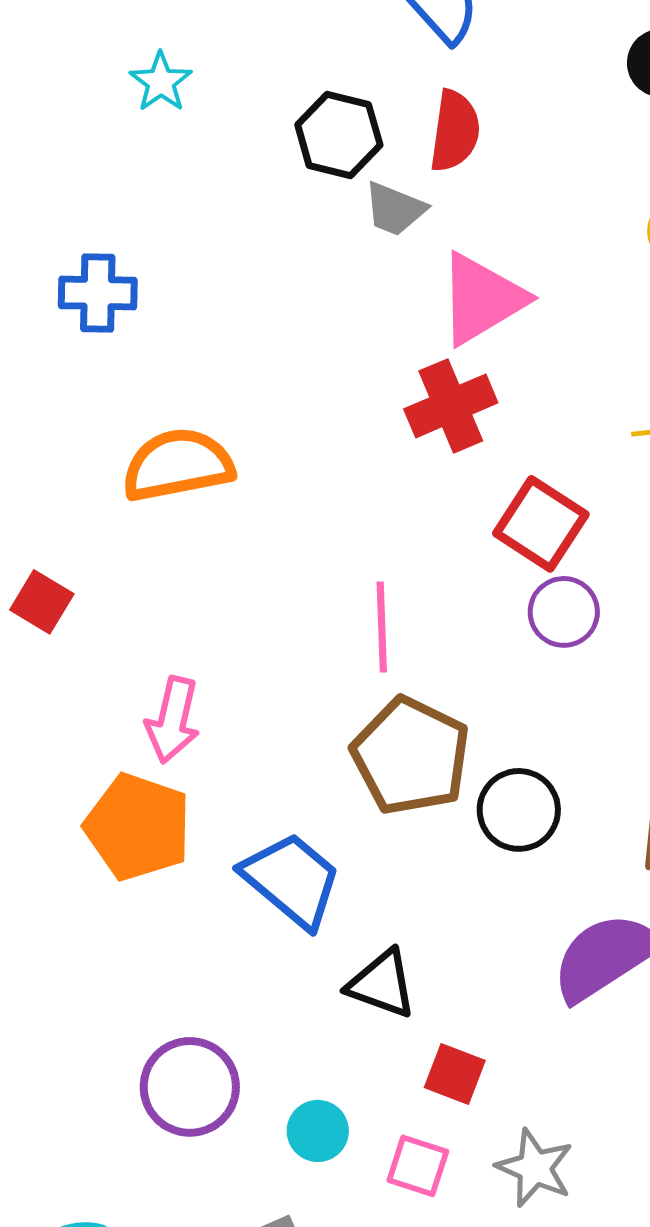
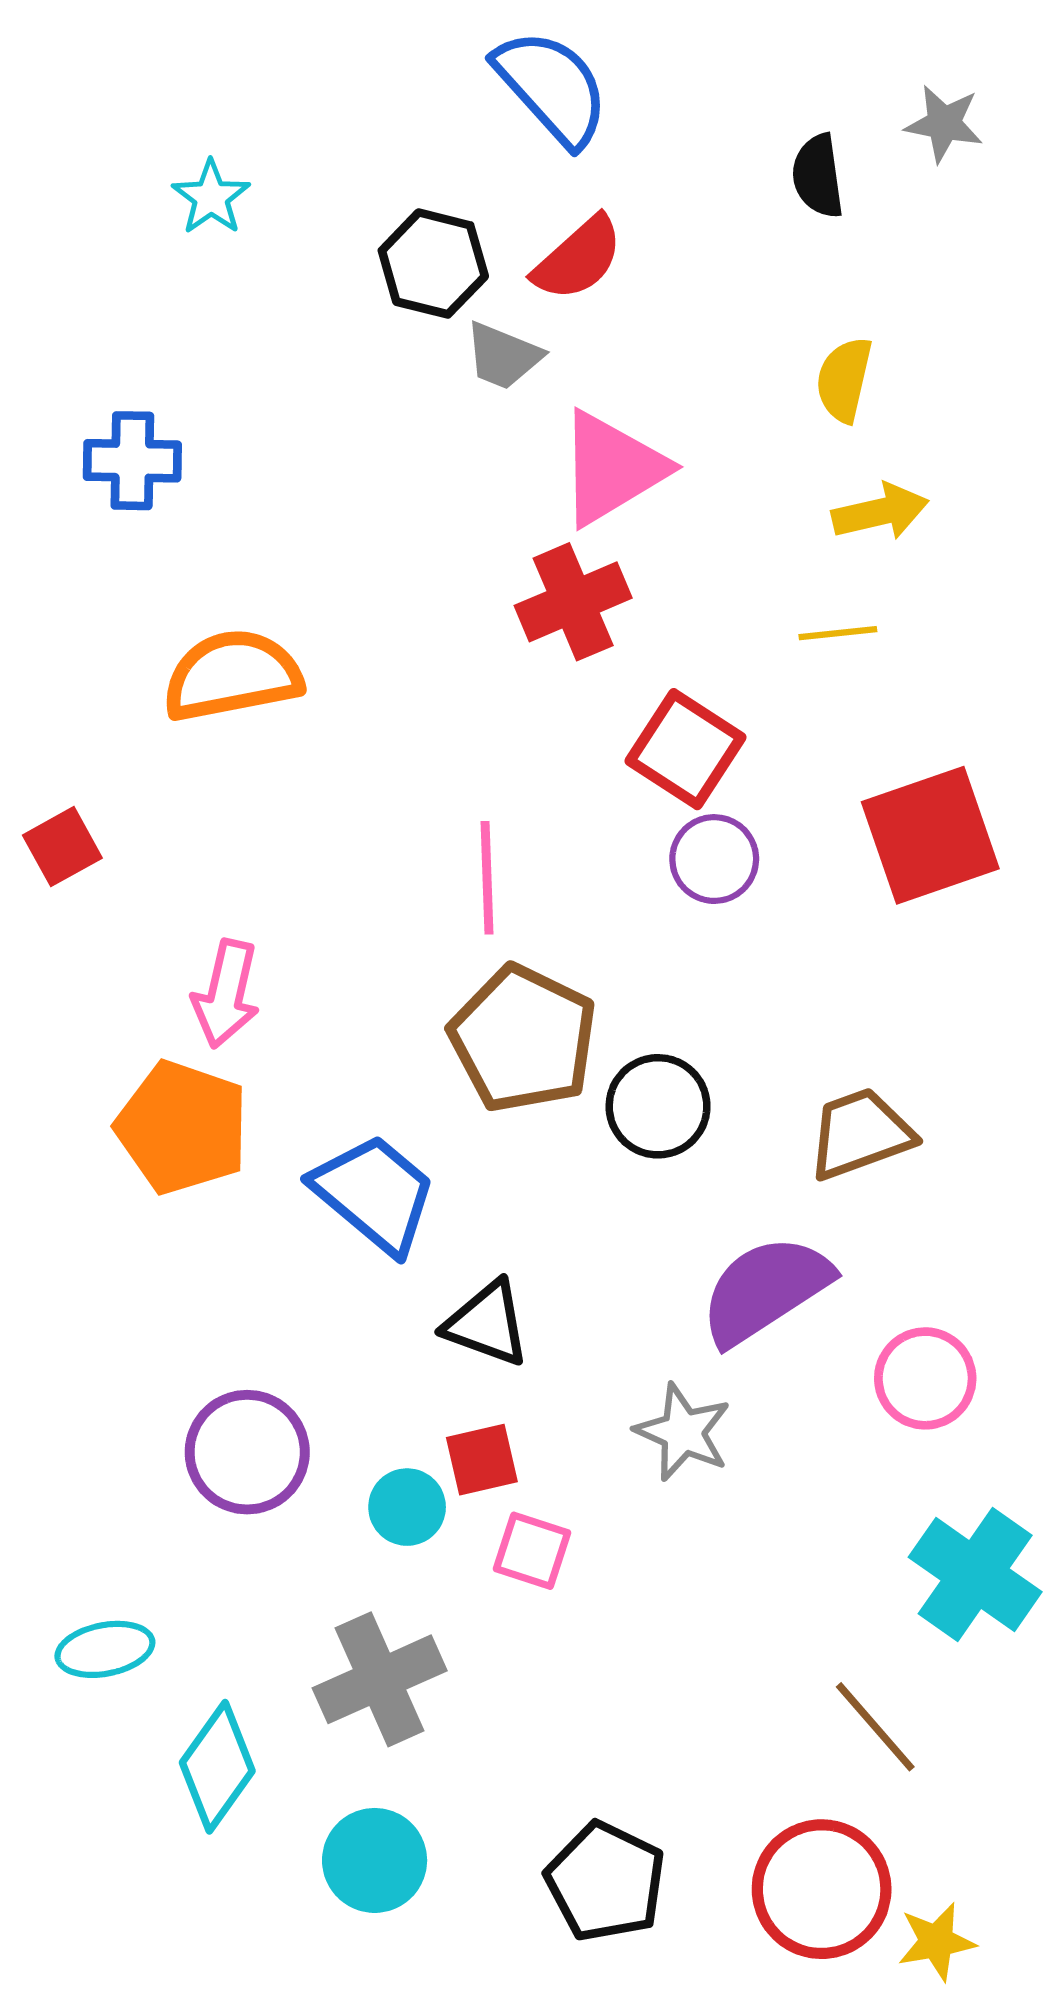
red semicircle: (455, 131) -> (578, 258), turned 40
red square: (42, 602) -> (62, 847), turned 30
red square: (455, 1074) -> (482, 1460), moved, turned -34
gray star: (535, 1168) -> (683, 1432), moved

